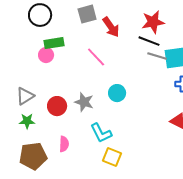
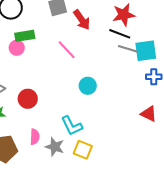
gray star: (84, 102) -> (55, 147), moved

